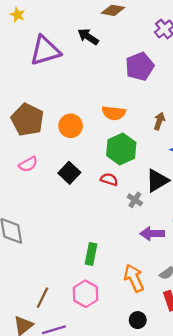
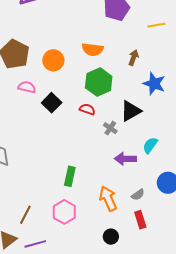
pink semicircle: (28, 164) -> (27, 87), moved, turned -138

